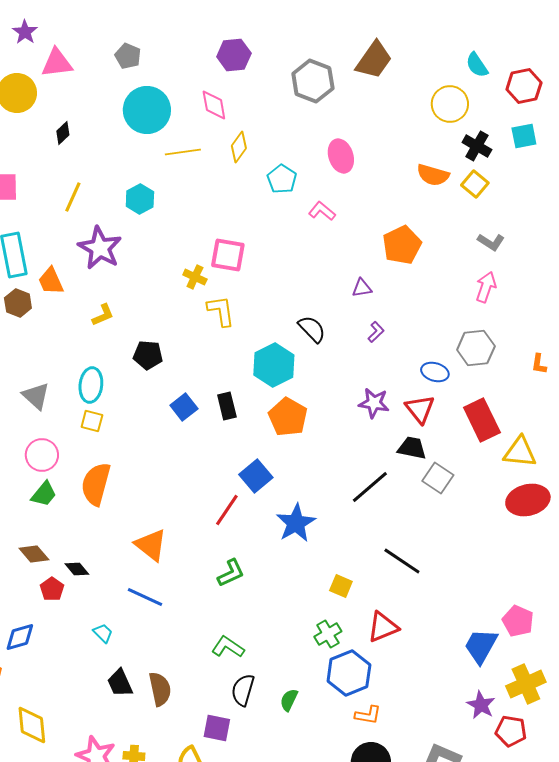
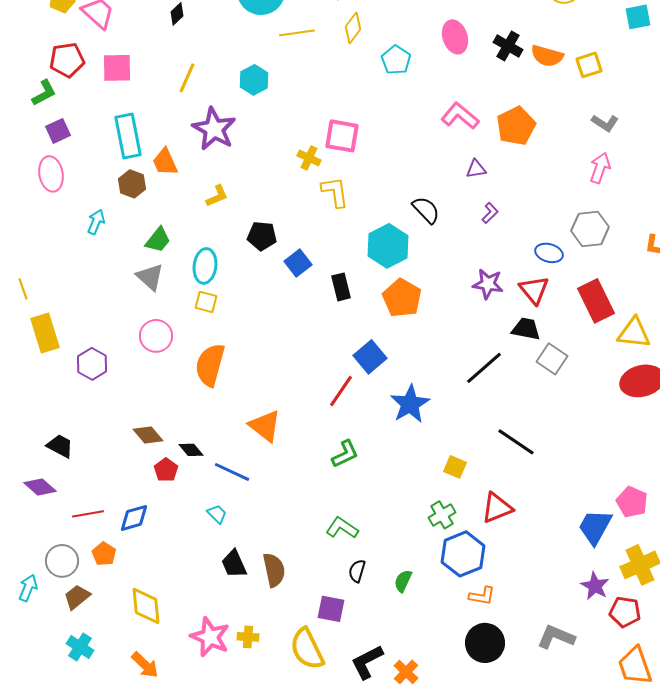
black cross: (477, 146) -> (508, 46), moved
yellow square: (475, 184) -> (589, 65), turned 32
pink L-shape: (322, 211) -> (460, 116), moved, size x1.4
blue square: (184, 407) -> (298, 263), moved
green trapezoid: (44, 494) -> (158, 240), moved
blue line: (145, 597) -> (232, 472), moved
black semicircle: (243, 690) -> (357, 571), size x0.7

